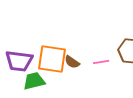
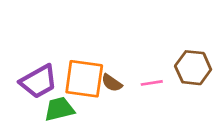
purple trapezoid: (19, 61) -> (39, 82), turned -36

